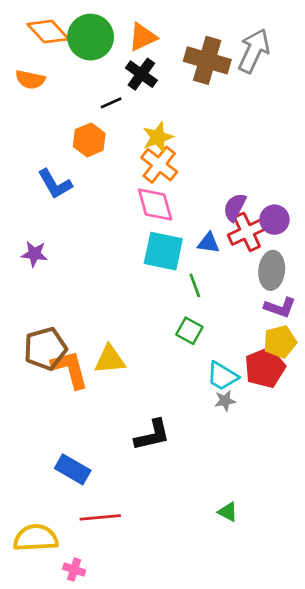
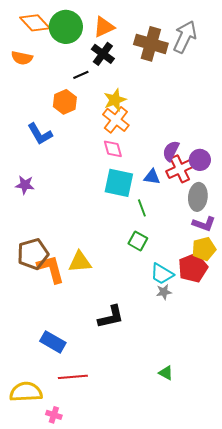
pink diamond: (155, 204) -> (113, 149), size x0.7

